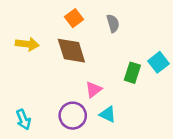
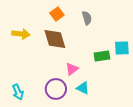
cyan square: (158, 62) -> (122, 48), turned 35
green rectangle: (132, 73) -> (102, 56), turned 63

